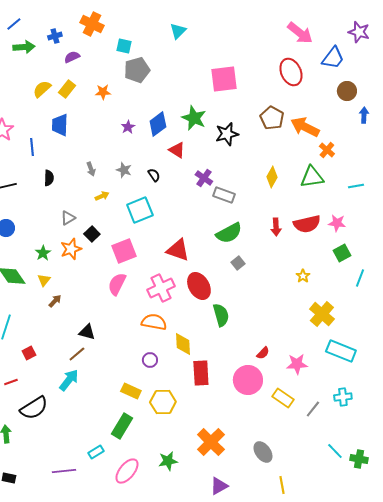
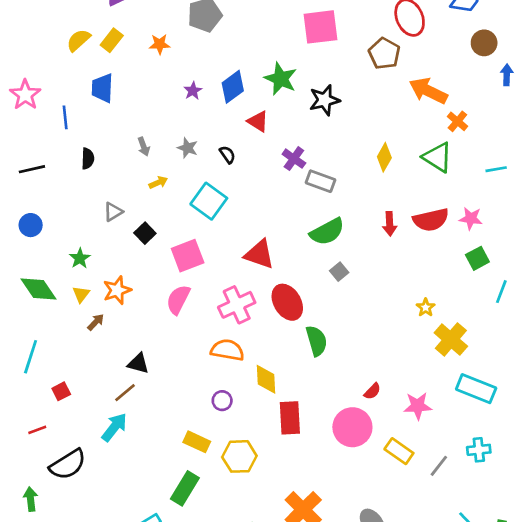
brown pentagon: (272, 118) -> (384, 54), moved
green triangle: (312, 177) -> (438, 157), turned 40
cyan square: (140, 210) -> (209, 201), turned -32
orange star: (71, 249) -> (117, 290), moved
yellow star: (303, 276) -> (426, 308), moved

